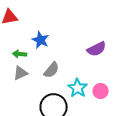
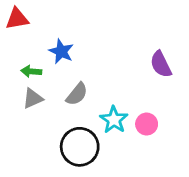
purple semicircle: (97, 49) -> (161, 64), moved, turned 90

